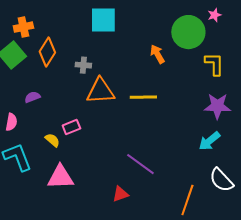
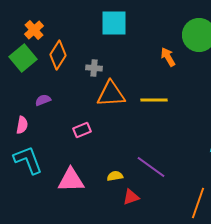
orange cross: (23, 27) -> (34, 30), turned -30
yellow semicircle: (52, 140) -> (115, 176), moved, turned -49

